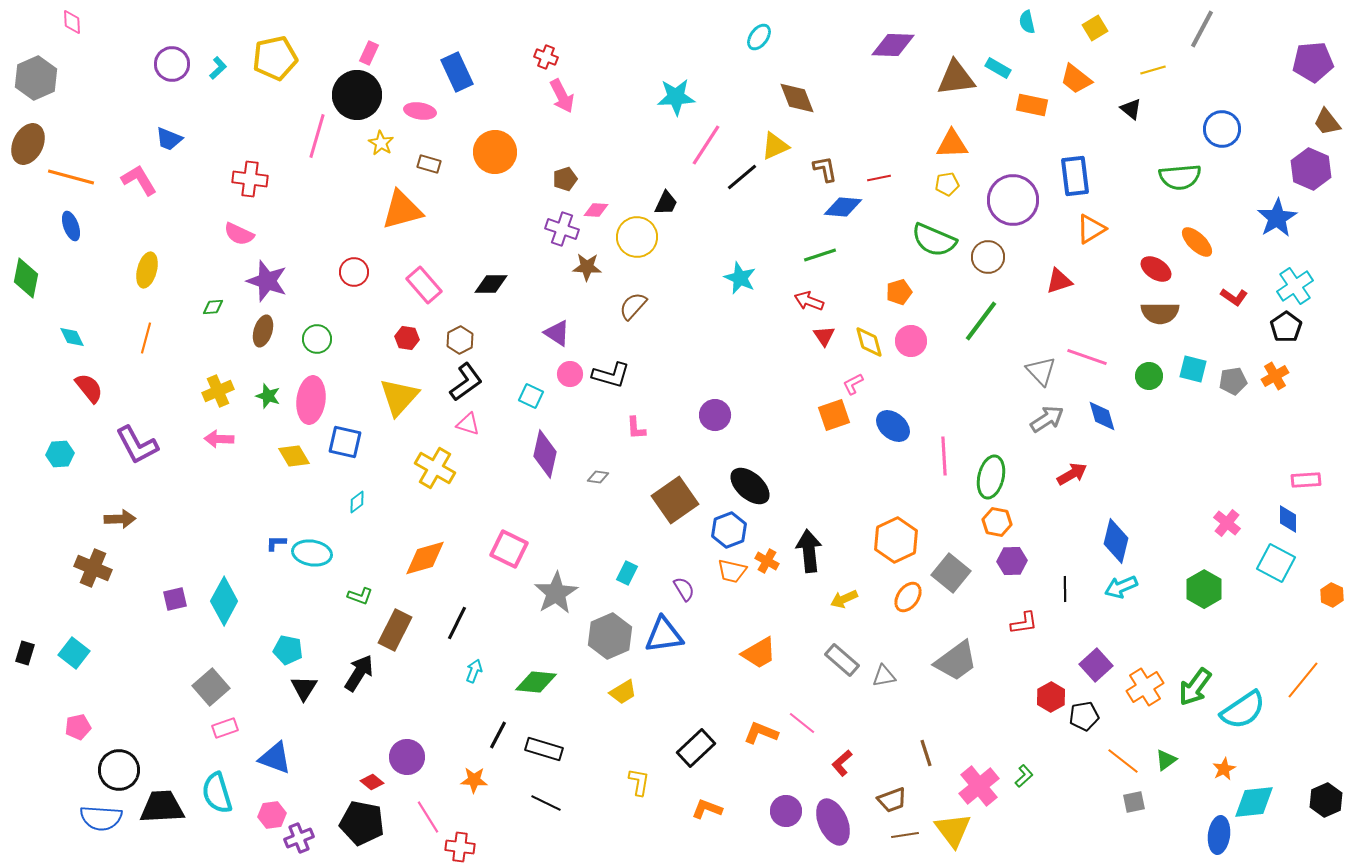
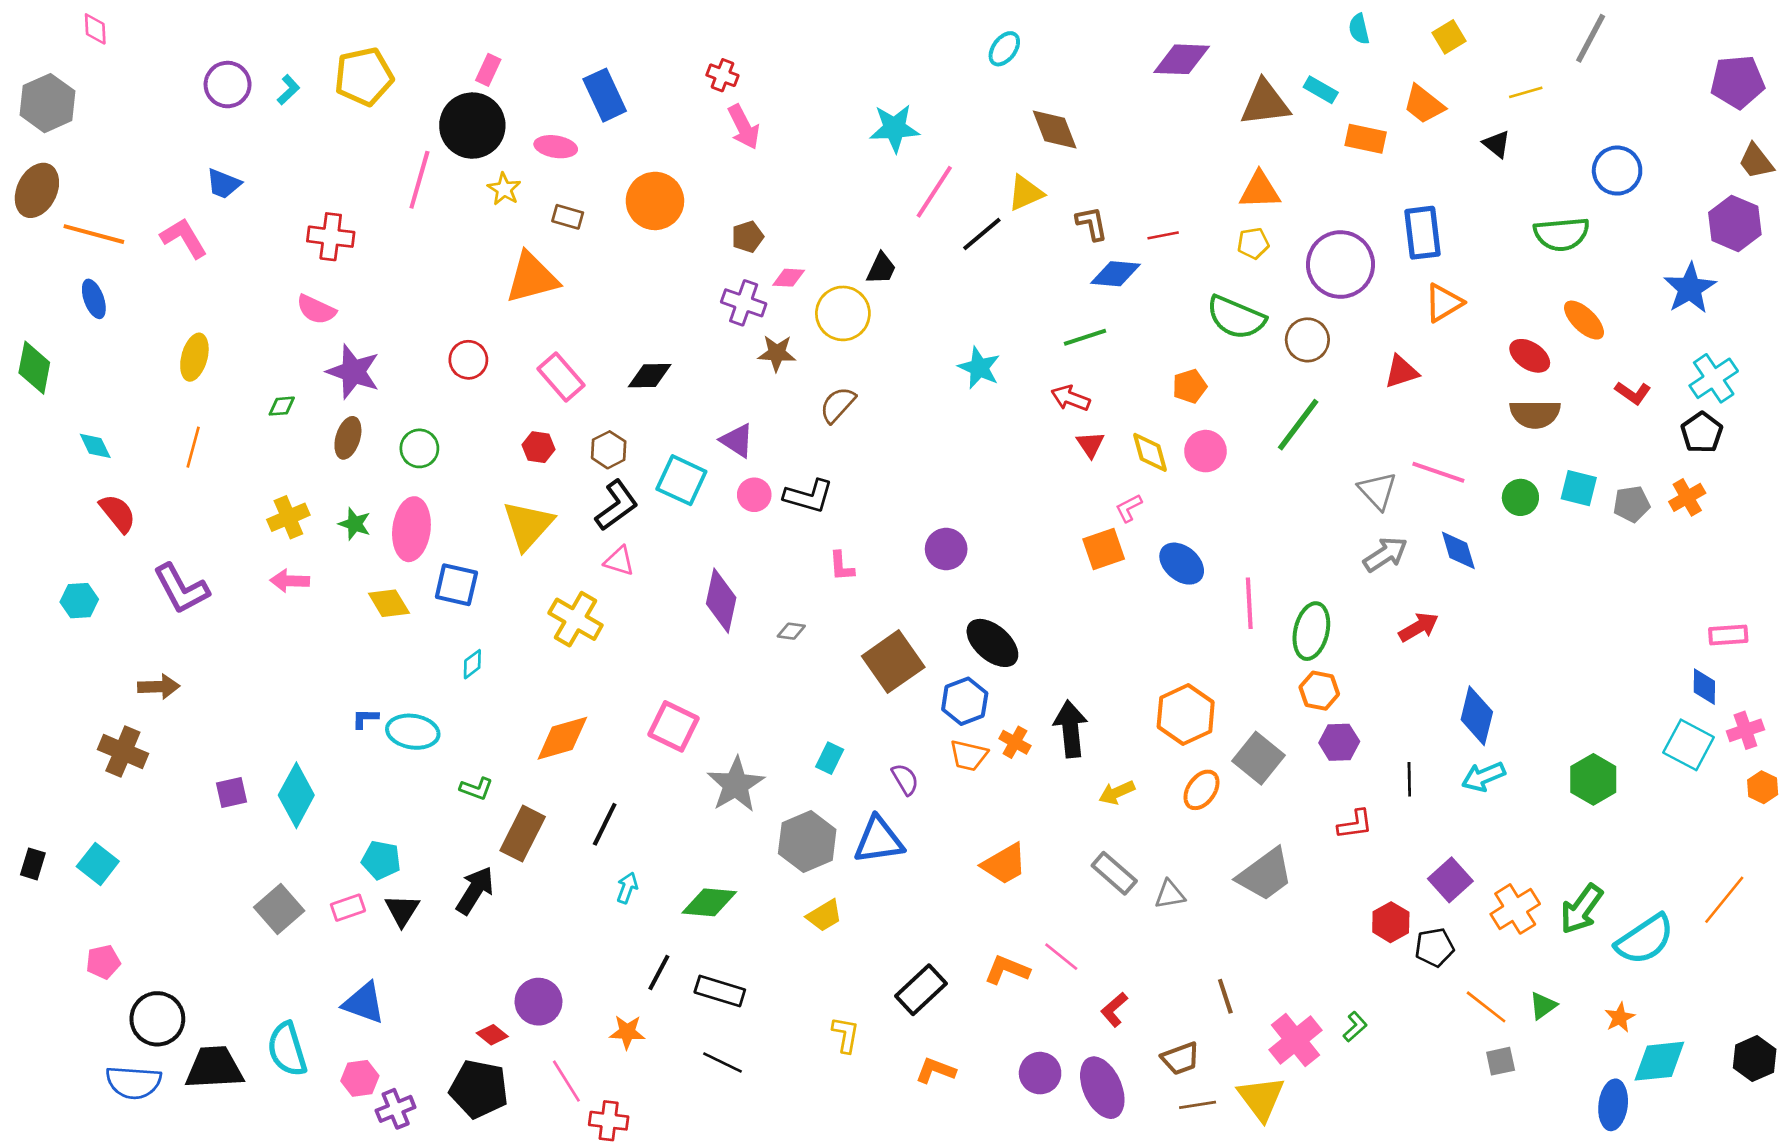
cyan square: (531, 396) -> (681, 480), moved, size x1.5
pink cross: (1227, 523) -> (1745, 730), moved, turned 32
pink rectangle: (225, 728) -> (348, 908), moved

